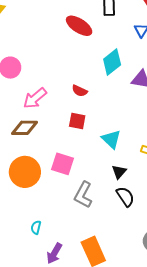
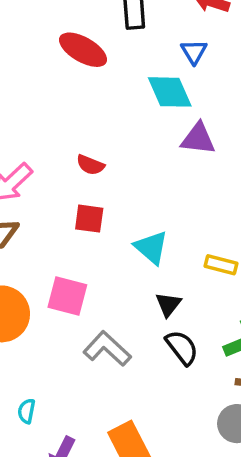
cyan diamond: (112, 62) -> (170, 92), moved, turned -72
gray L-shape: (83, 195) -> (107, 349), turned 108

